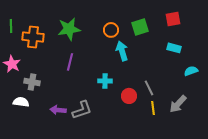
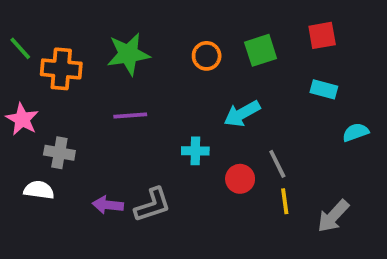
green line: (11, 26) -> (20, 48), turned -40
cyan arrow: (122, 51) -> (242, 114), moved, turned -102
purple line: (70, 62) -> (130, 115), turned 72
gray arrow: (178, 104) -> (333, 216), moved

